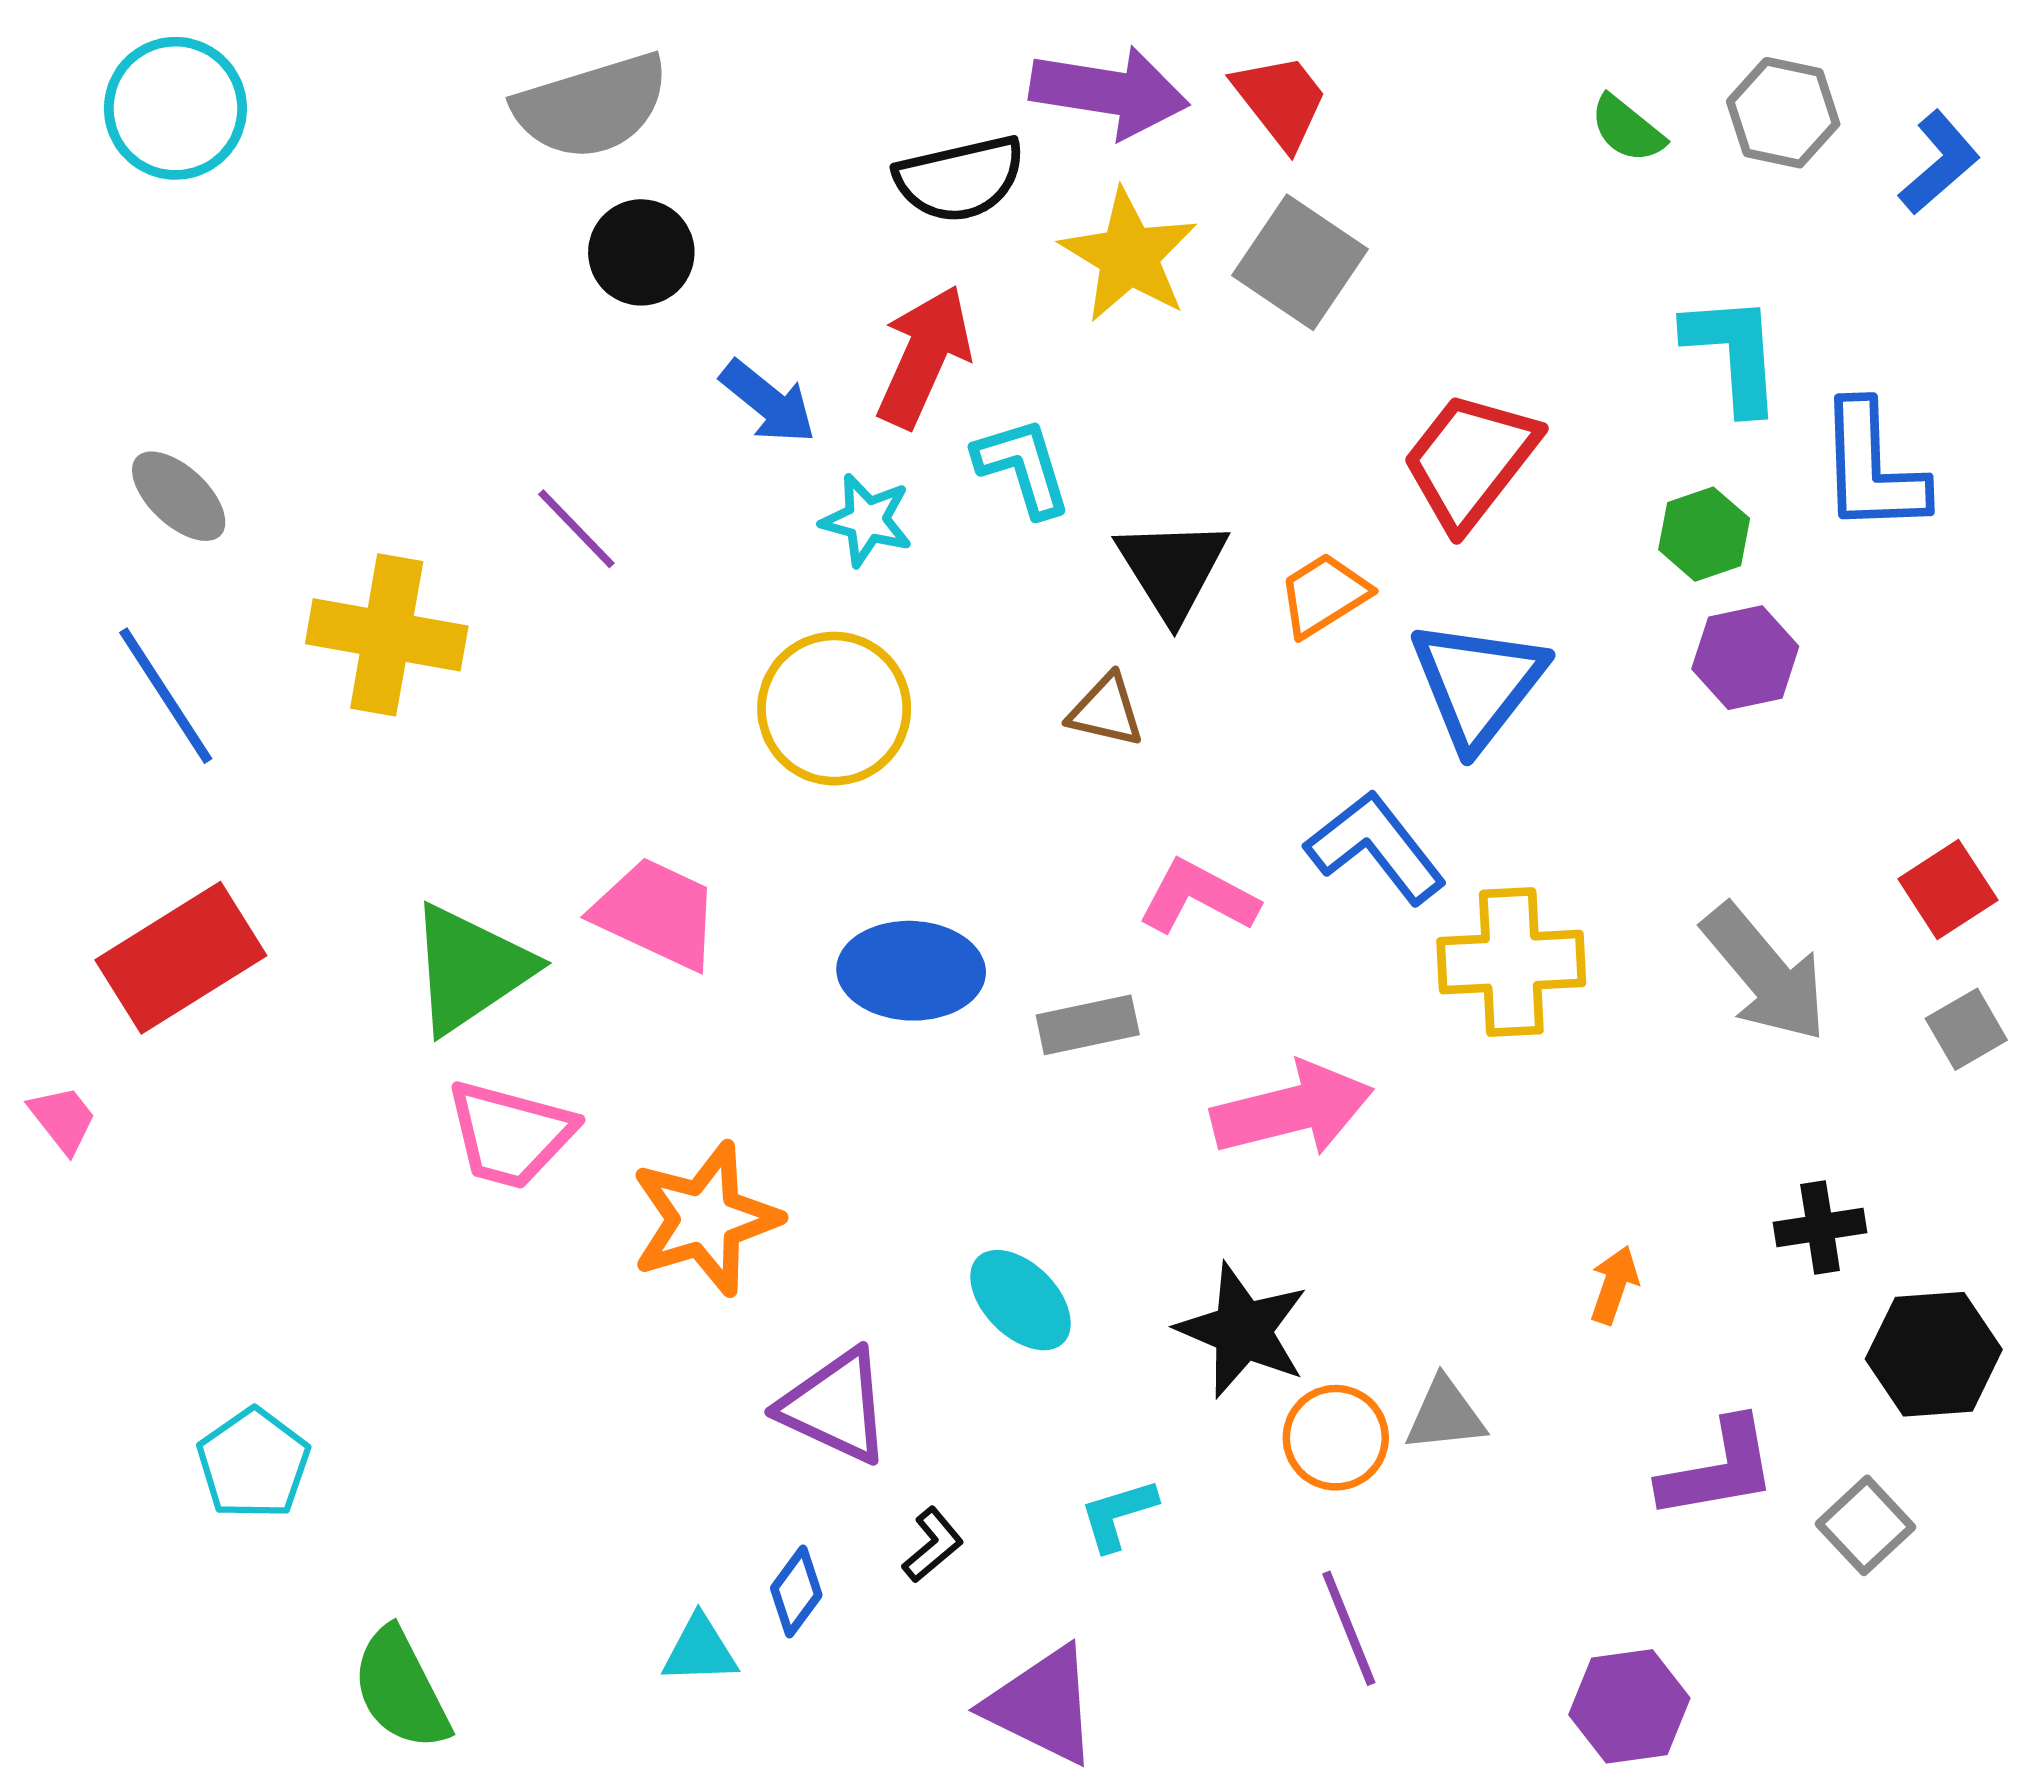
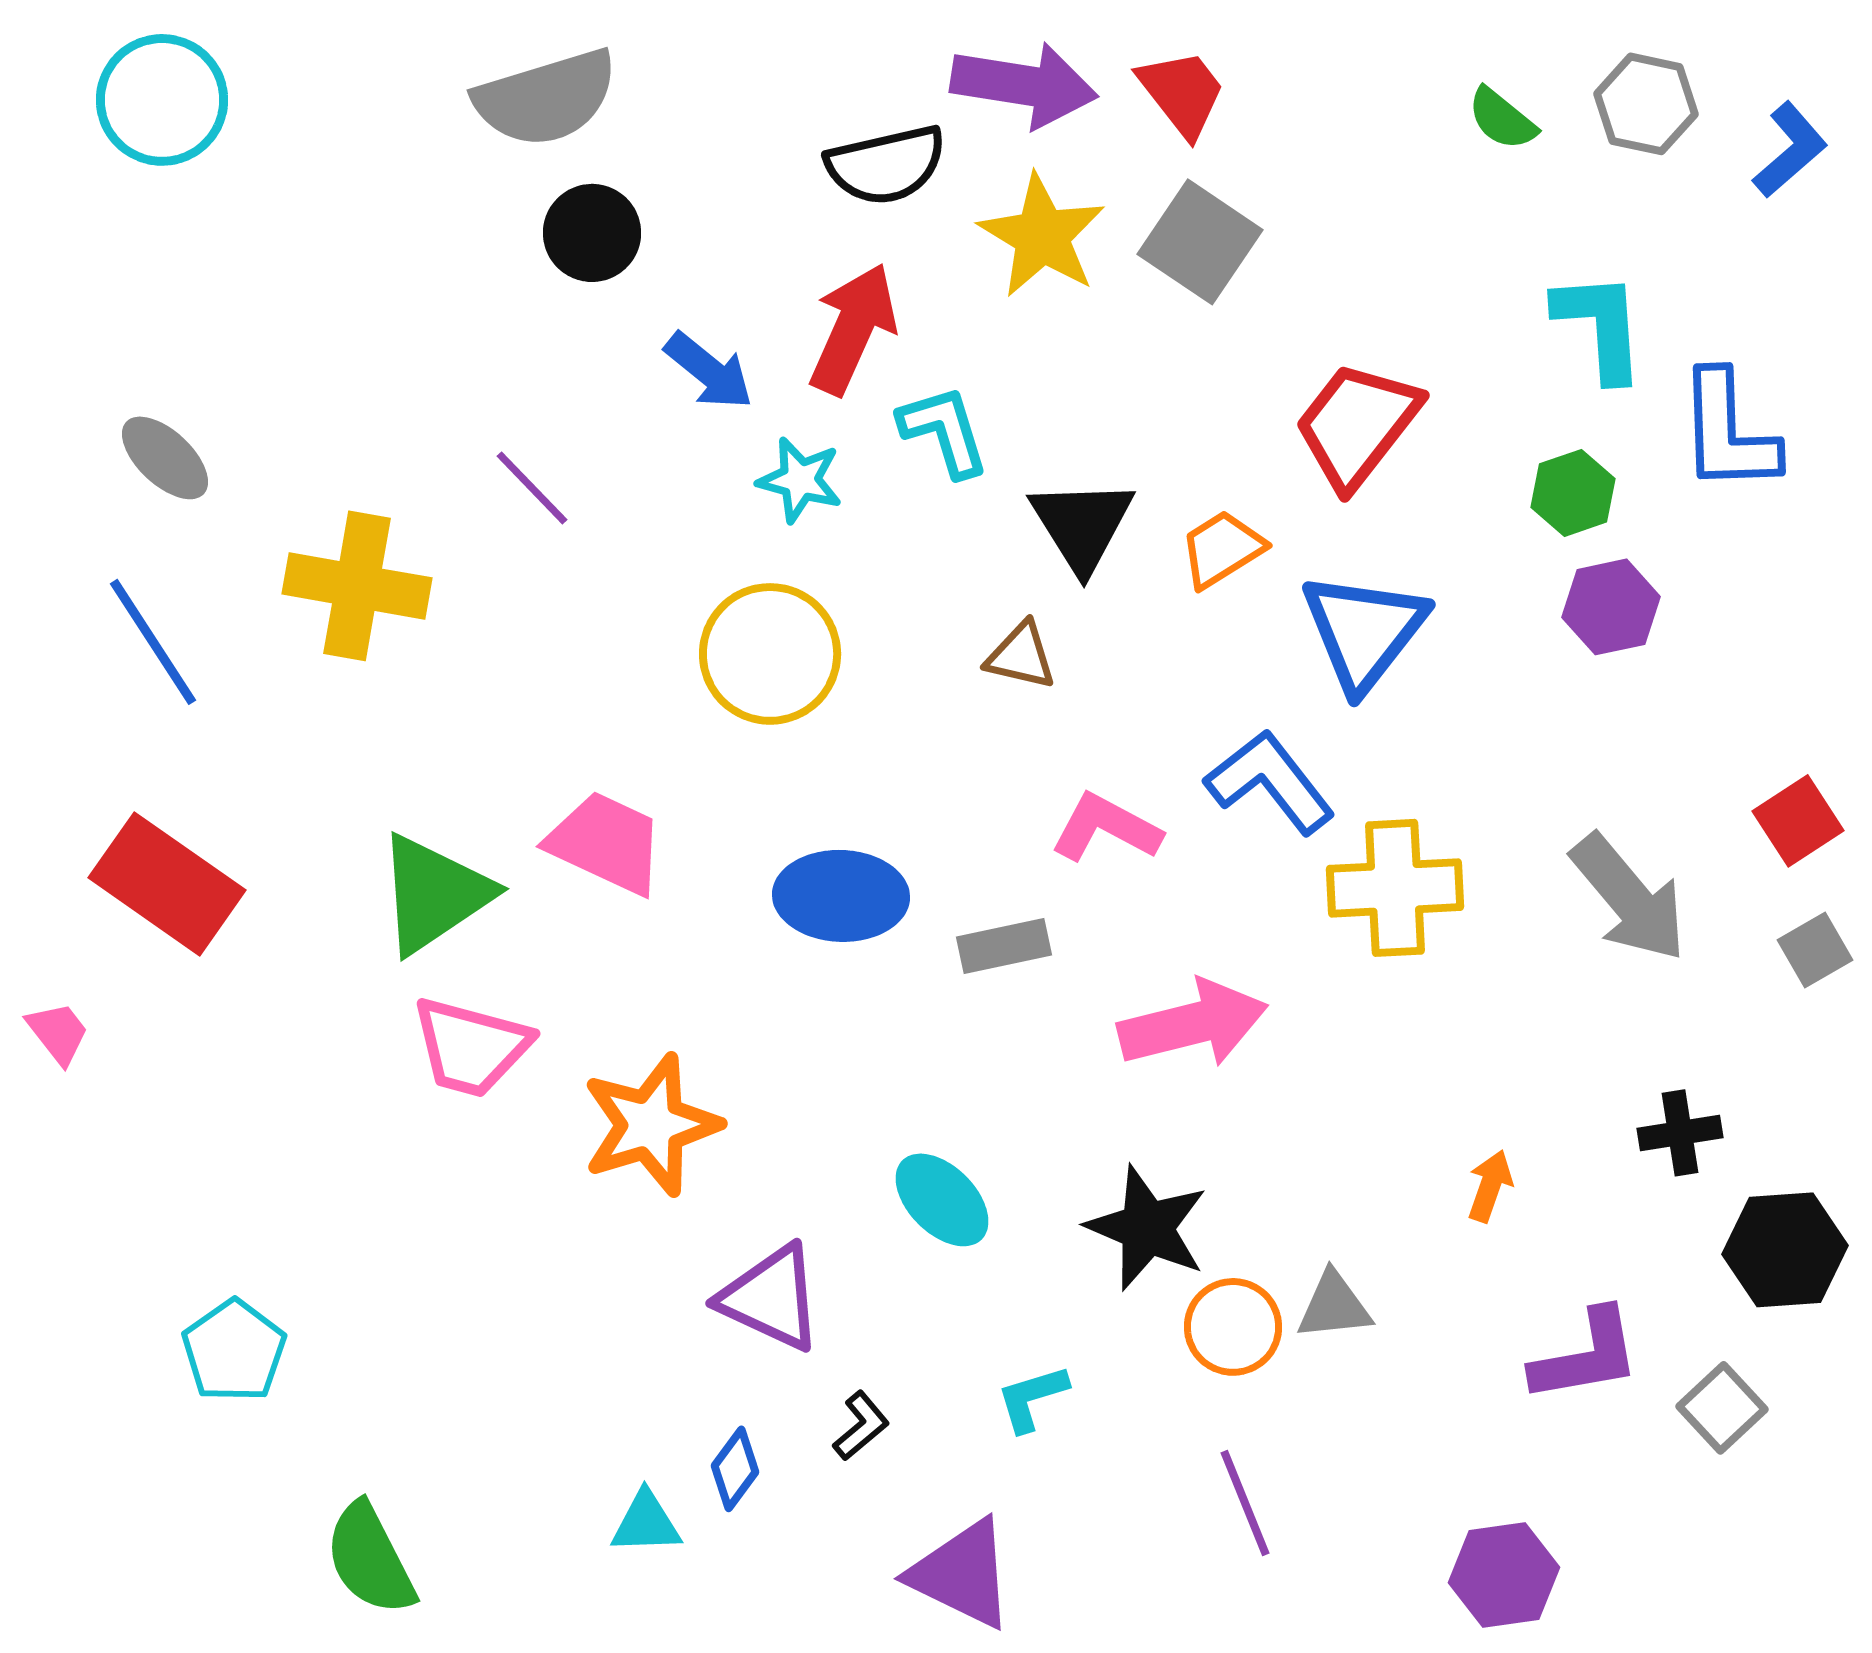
red rectangle: (181, 958) -> (167, 884), turned 67

